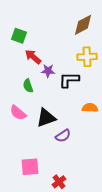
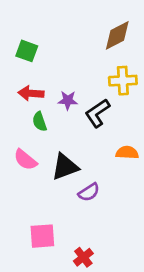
red arrow: (33, 57) -> (31, 93), moved, turned -36
black L-shape: (69, 80) -> (97, 113), turned -35

